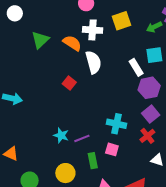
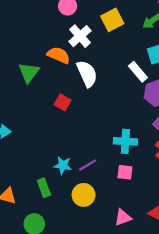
white cross: (93, 30) -> (80, 36), turned -36
green triangle: (40, 40) -> (29, 72), moved
green rectangle: (93, 161) -> (44, 188), moved
yellow circle: (65, 173) -> (84, 195), moved

